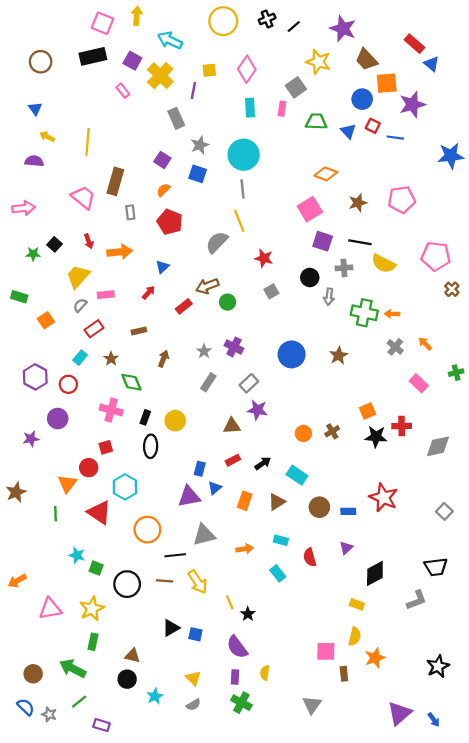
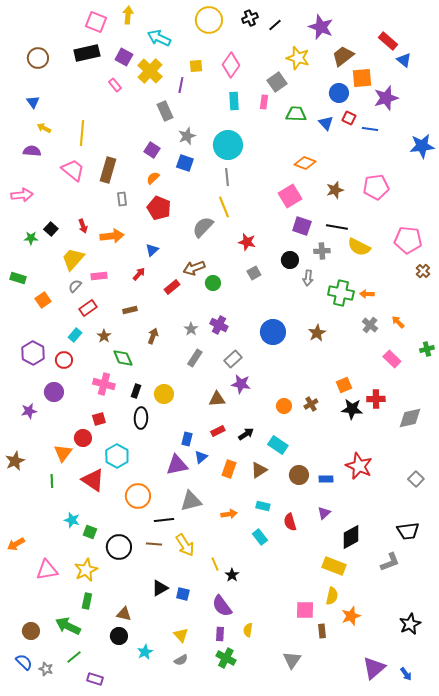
brown trapezoid: (366, 60) -> (343, 56), turned 95
pink trapezoid: (83, 197) -> (73, 170), moved
yellow rectangle: (357, 604) -> (334, 566), size x1.6

